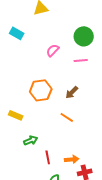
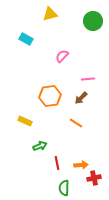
green circle: (84, 36) -> (93, 21), moved
pink line: (81, 60) -> (88, 79), moved

